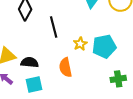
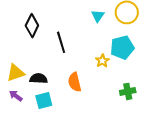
yellow star: (80, 44) -> (102, 61), moved
cyan pentagon: (104, 46) -> (122, 48), moved

